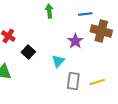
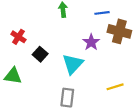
cyan triangle: (58, 61) -> (73, 64), size x1.5
gray rectangle: (73, 81) -> (67, 98), moved

